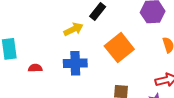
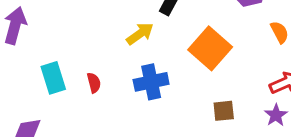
red semicircle: (35, 68) -> (94, 83), moved, turned 88

